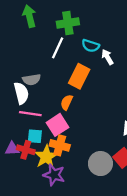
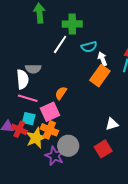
cyan semicircle: (90, 46) -> (89, 47), turned -42
orange rectangle: (79, 76) -> (100, 76), moved
gray circle: (100, 164) -> (68, 146), moved
purple star: (54, 175) -> (55, 156), moved

